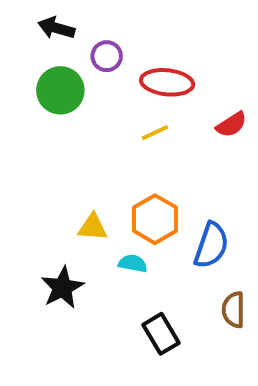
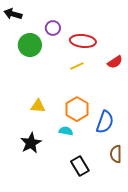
black arrow: (56, 28) -> (13, 14), moved
yellow triangle: (93, 227) -> (38, 106), moved

